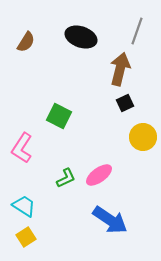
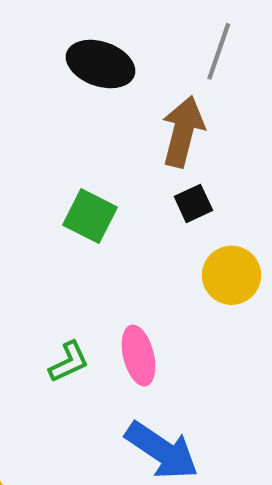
green square: (59, 116) -> (90, 216), moved
pink ellipse: (99, 175) -> (139, 356), turned -68

